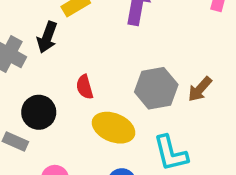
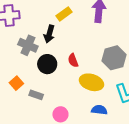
black circle: (39, 112) -> (47, 64), moved

